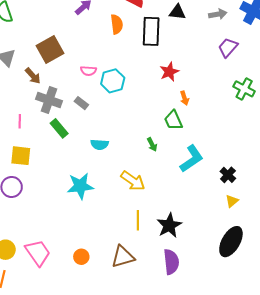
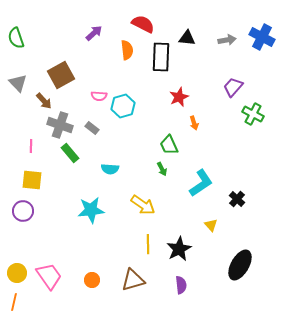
purple trapezoid: (228, 48) -> (233, 87), moved
green trapezoid: (173, 120) -> (169, 145), moved
yellow triangle: (232, 201) -> (211, 225), moved, turned -32
purple semicircle: (171, 262) -> (181, 285), size x0.7

